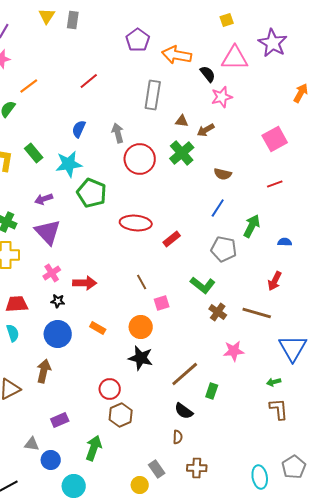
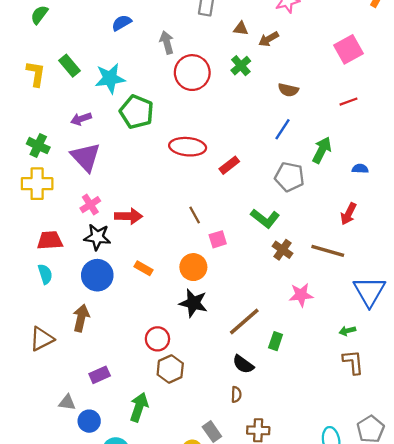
blue semicircle: (79, 129) -> (122, 23), moved, turned 36
green cross: (182, 153) -> (241, 66), size x0.7
black star: (58, 301) -> (97, 237), size x1.6

